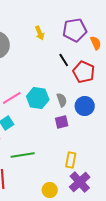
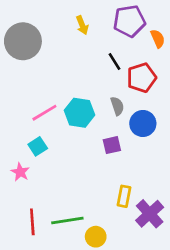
red pentagon: (84, 72) -> (142, 78), turned 30
gray semicircle: (62, 100) -> (117, 106), moved
green line: (23, 155) -> (67, 221), moved
purple cross: (80, 182) -> (150, 214), moved

